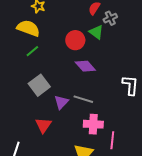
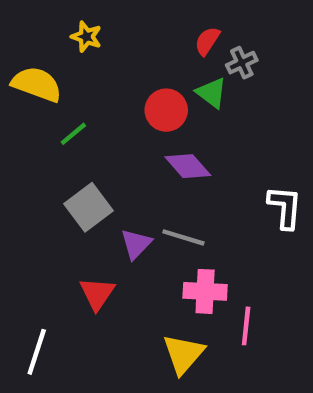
yellow semicircle: (28, 28) -> (37, 84), moved

